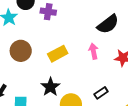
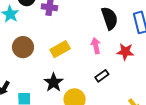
black semicircle: (108, 24) -> (110, 18), turned -70
black rectangle: (101, 93) -> (102, 76), moved

